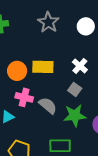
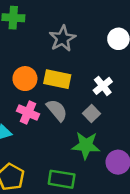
gray star: (48, 22) -> (62, 39), moved
gray semicircle: (48, 106) -> (57, 110), moved

